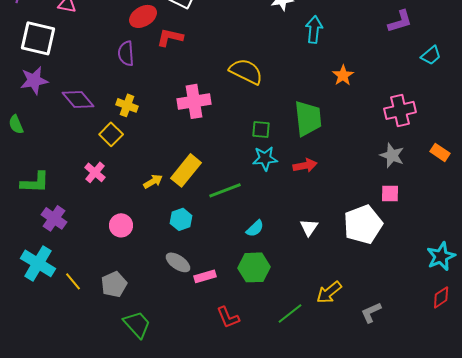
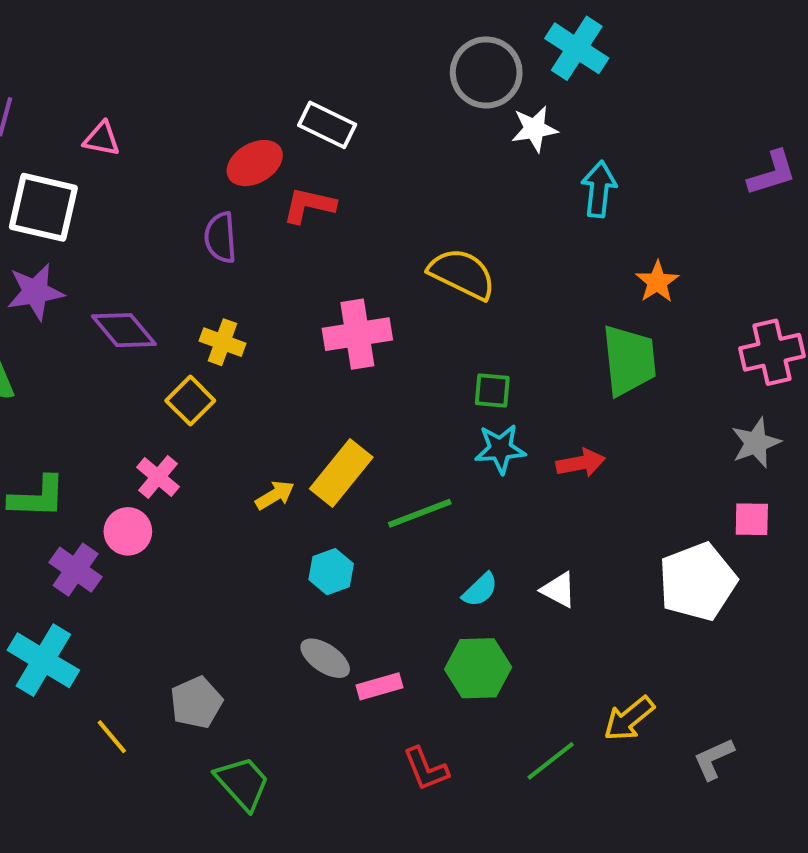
green trapezoid: (308, 118) -> (629, 360), moved
gray star: (392, 155) -> (756, 443), turned 30
pink circle: (121, 225) -> (128, 531), moved
white triangle: (309, 227) -> (559, 590), moved, turned -36
yellow line: (73, 281) -> (112, 737), moved

